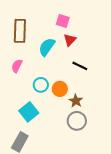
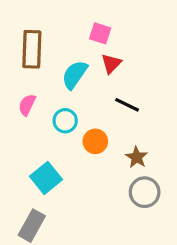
cyan circle: (41, 85) -> (65, 121), moved
brown star: (76, 101) -> (137, 157), moved
gray circle: (77, 121) -> (145, 192), moved

